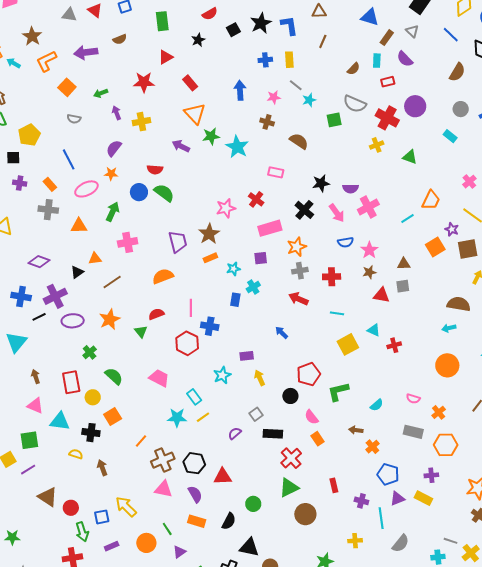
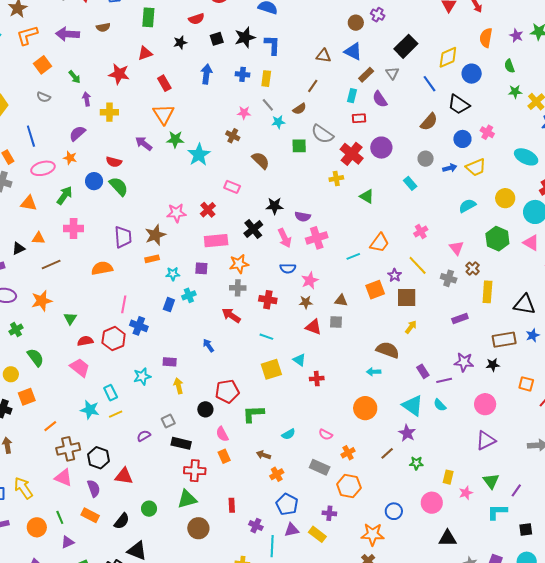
brown triangle: (319, 12) -> (324, 56), moved
brown line: (323, 41) -> (313, 86), moved
brown semicircle: (353, 69) -> (300, 109), moved
blue arrow: (240, 90) -> (206, 74), moved
green arrow: (101, 93) -> (75, 77), turned -120
red semicircle: (156, 314) -> (85, 341), moved
red cross: (291, 458) -> (195, 471), turned 35

